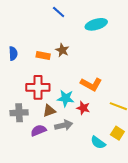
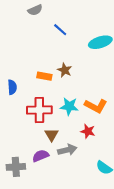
blue semicircle: (13, 53) -> (12, 87), moved
cyan star: (66, 98) -> (69, 106), moved
brown triangle: (49, 111) -> (52, 135), turned -40
gray cross: (19, 113) -> (16, 167), moved

